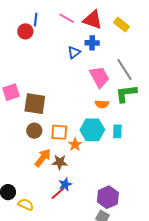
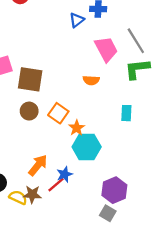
orange semicircle: (102, 104) -> (91, 80), moved
cyan hexagon: (92, 130) -> (87, 147), moved
orange square: (59, 132) -> (58, 113), turned 30
orange arrow: (43, 158) -> (38, 165), moved
brown star: (60, 162) -> (32, 194), moved

